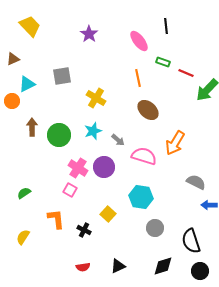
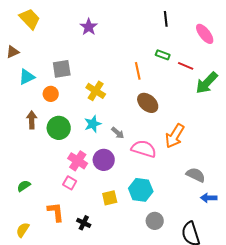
pink ellipse: (139, 41) -> (205, 34), moved
orange circle: (12, 101) -> (51, 94), moved
yellow square: (108, 214) -> (110, 198), moved, turned 35

